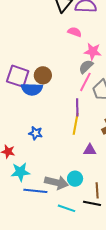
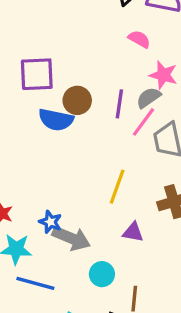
purple square: (18, 76) -> (37, 74), moved, turned -30
purple line: (77, 107) -> (119, 104), moved
blue star: (36, 133) -> (50, 222), moved
gray arrow: (56, 183) -> (71, 238), moved

